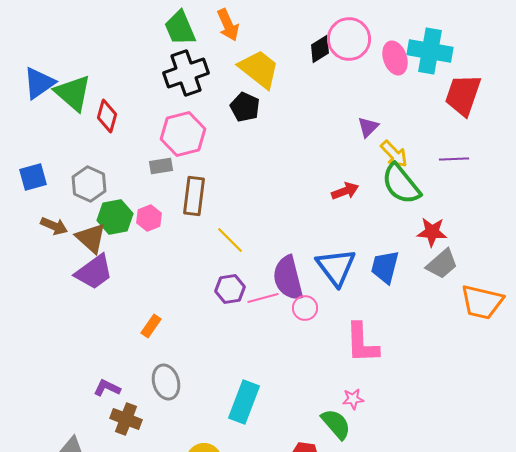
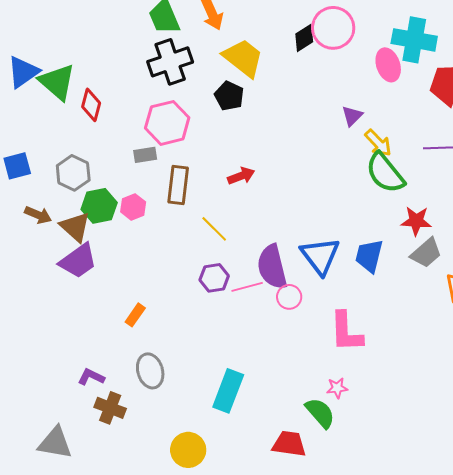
pink ellipse: (395, 58) -> (388, 65), moved
red arrow: (345, 191) -> (241, 176), moved

